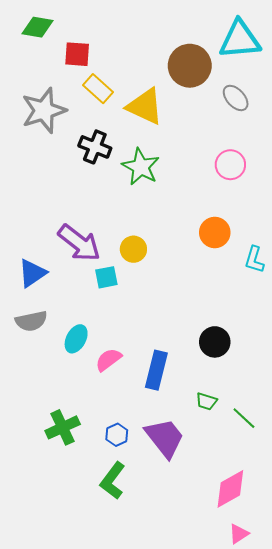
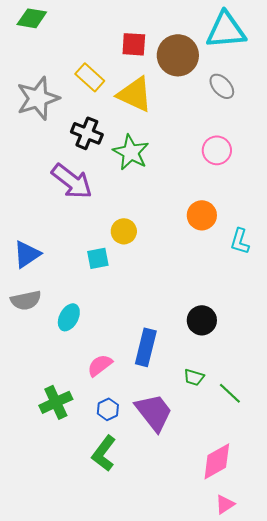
red square: (77, 54) -> (134, 44), moved
purple arrow: (79, 243) -> (72, 181), moved
pink semicircle: (108, 360) -> (100, 365), moved

